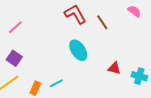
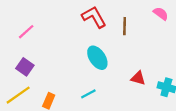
brown line: (102, 22) -> (125, 26), turned 35
cyan line: (56, 83) -> (88, 94), moved

